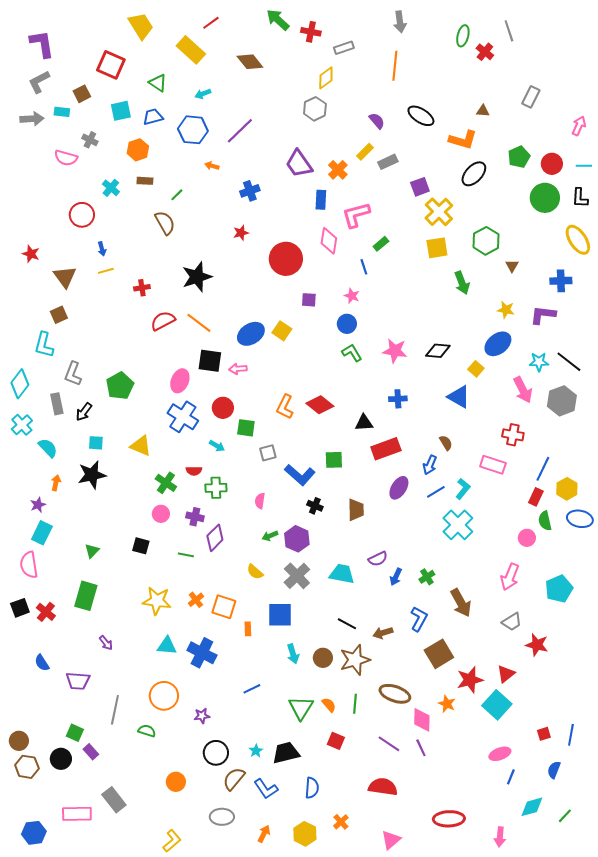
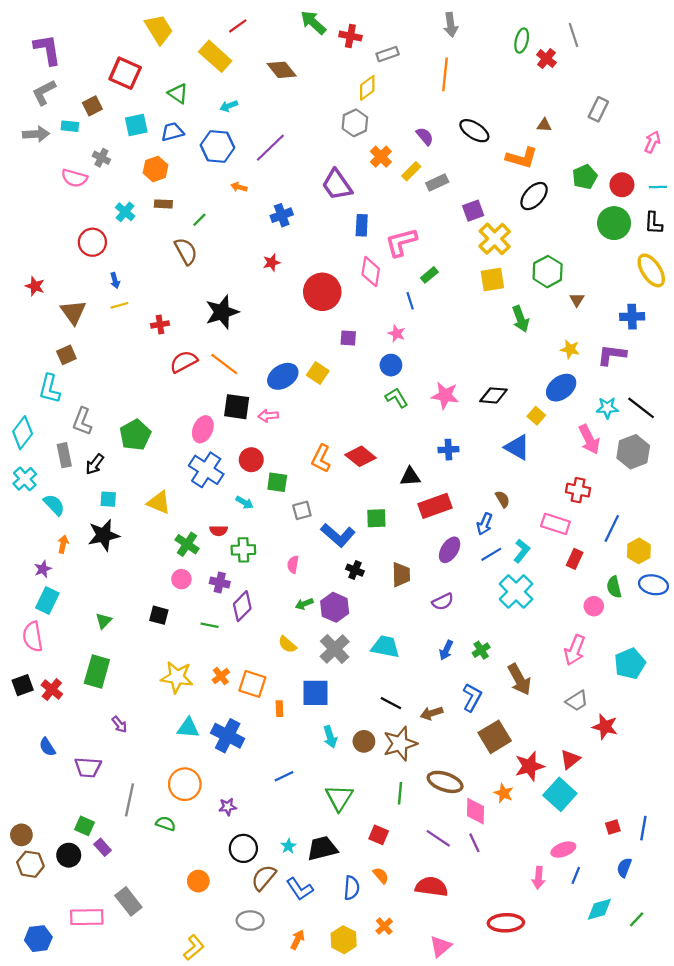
orange cross: (338, 170) -> (381, 157), moved
red rectangle: (536, 497) -> (575, 559), moved
purple semicircle: (378, 559) -> (443, 602), moved
orange semicircle: (329, 705) -> (381, 875), moved
pink arrow: (500, 837) -> (539, 878), moved

